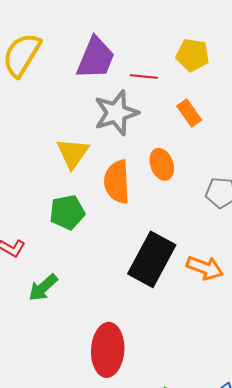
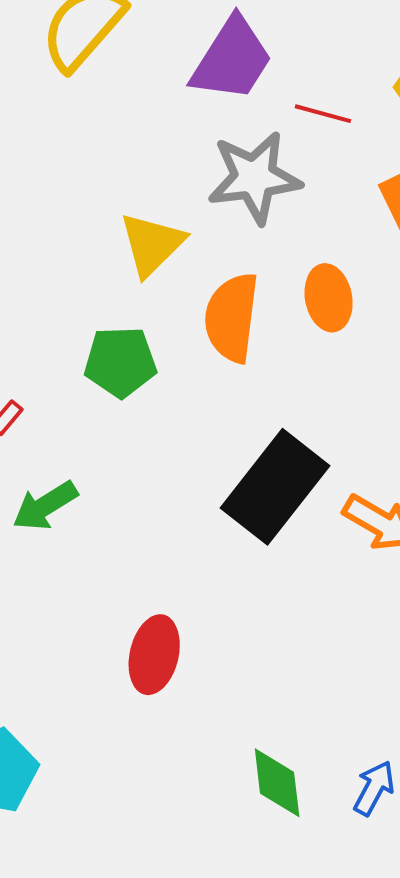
red ellipse: (108, 350) -> (154, 655), size x0.7

